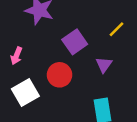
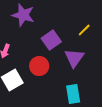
purple triangle: (104, 65) -> (74, 58), size x1.5

